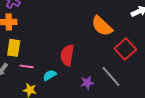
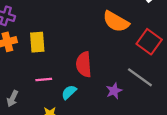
yellow rectangle: (14, 48) -> (37, 42), moved
pink line: (27, 66) -> (44, 80), moved

